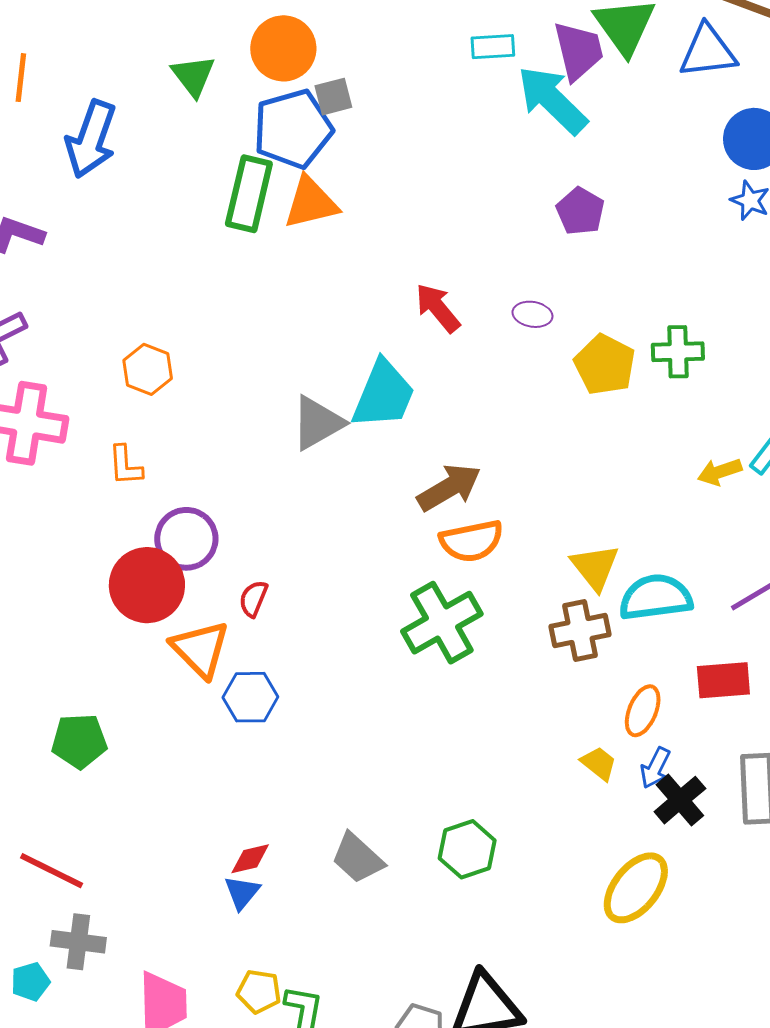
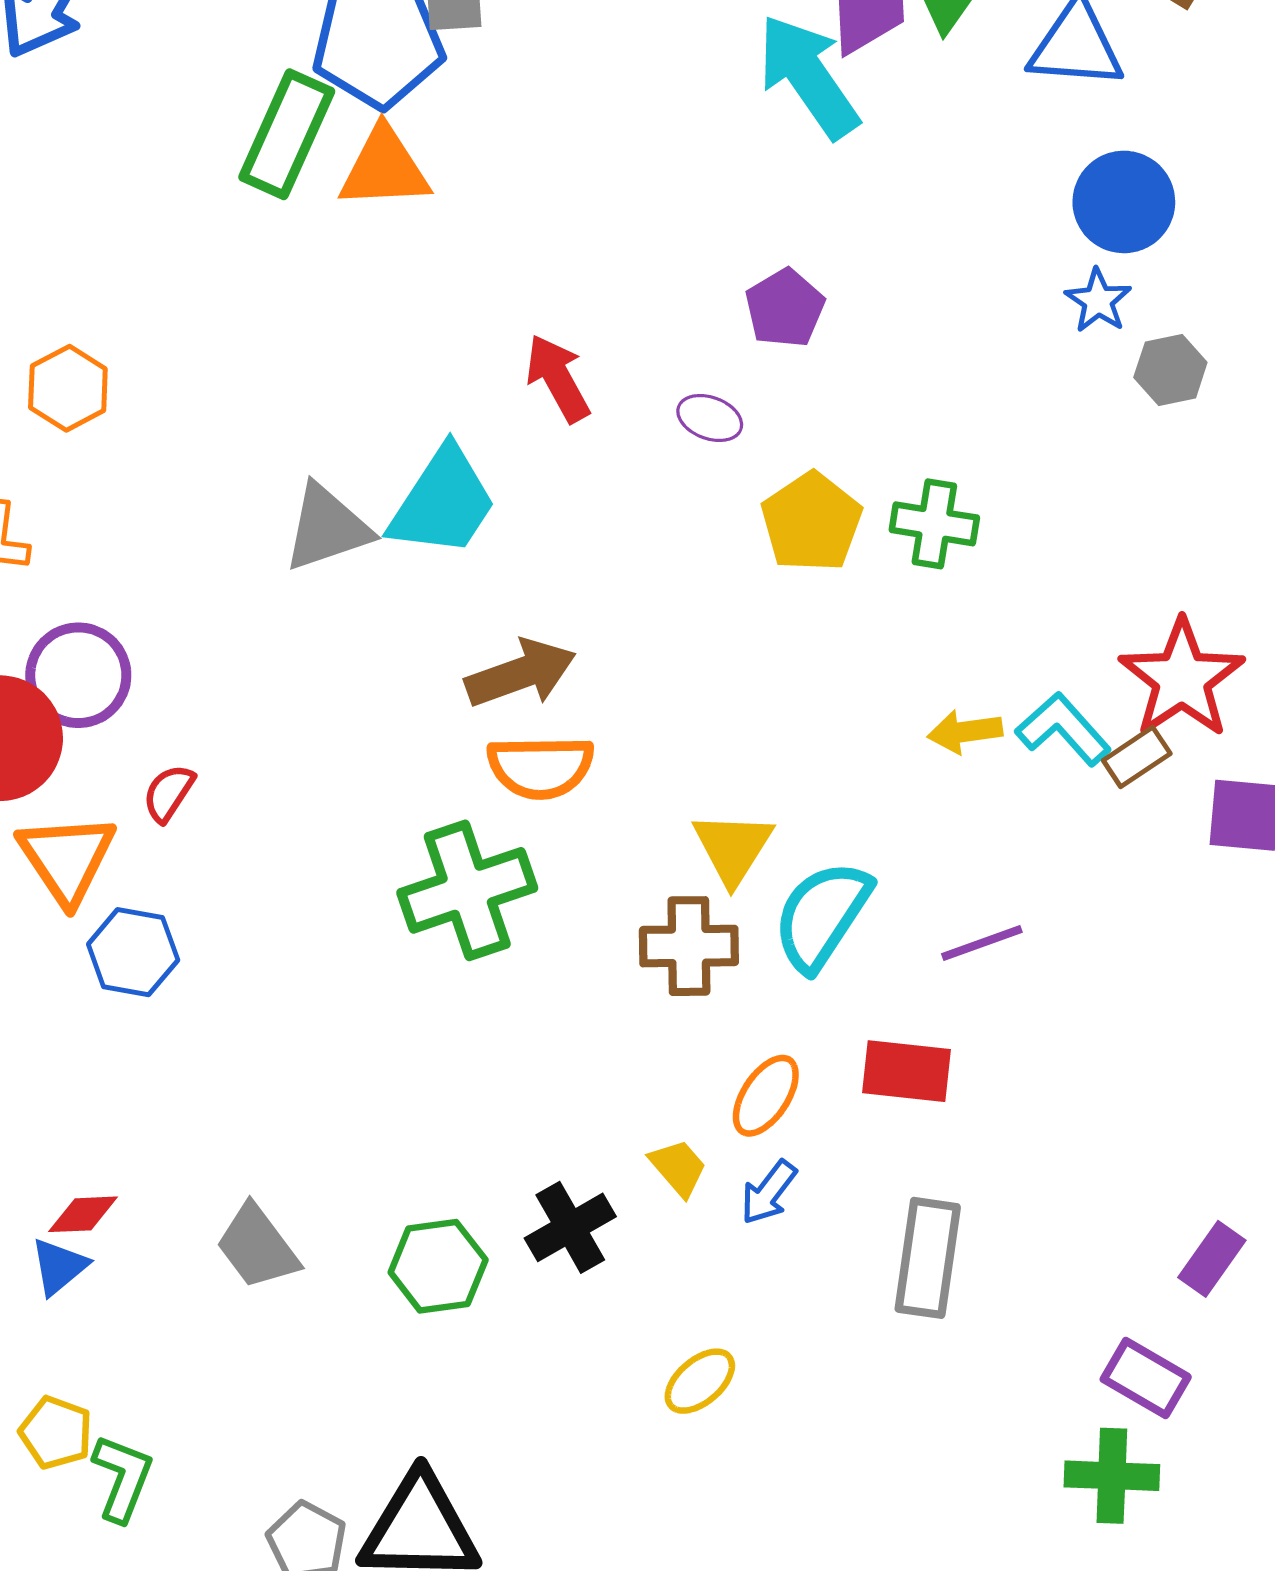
purple pentagon: (580, 211) -> (785, 308), moved
cyan semicircle: (656, 597) -> (822, 916), turned -60
black cross: (680, 800) -> (570, 1227), moved
yellow ellipse: (636, 888) -> (700, 1381), size x0.6

